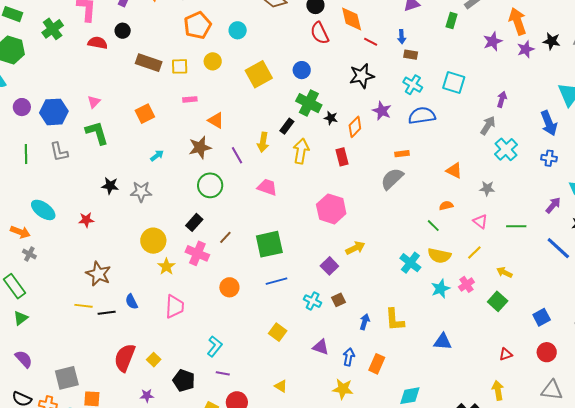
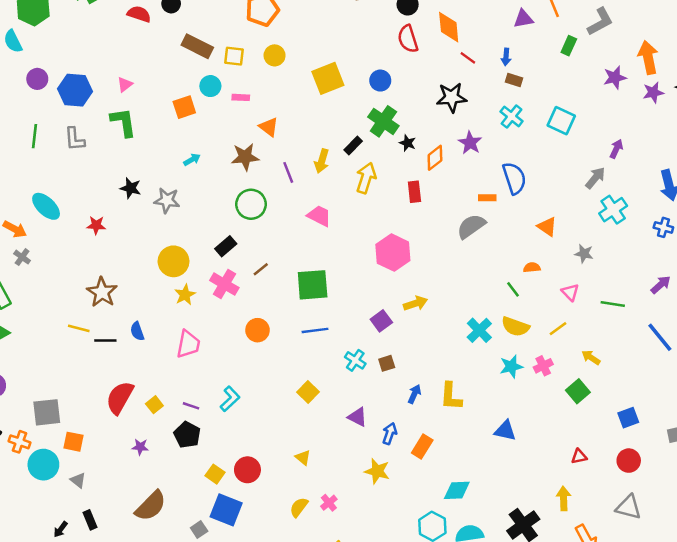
cyan circle: (238, 30) -> (210, 86), moved
blue semicircle: (422, 116) -> (514, 178), moved, turned 72
purple line: (223, 373) -> (191, 406), moved

